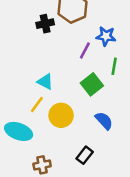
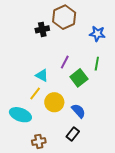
blue star: (106, 36) -> (97, 34), moved
purple line: (85, 51) -> (65, 62), moved
blue semicircle: (104, 121) -> (78, 111), moved

